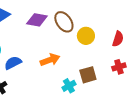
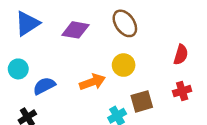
brown ellipse: (64, 22) -> (125, 23), moved
yellow circle: (86, 36) -> (124, 65), moved

